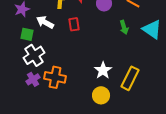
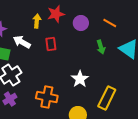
white star: (103, 70) -> (80, 79), moved
orange cross: (55, 77) -> (47, 97), moved

